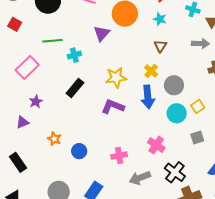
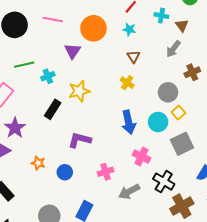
gray arrow: (200, 44) -> (173, 49), turned 132
yellow star: (116, 78) -> (79, 91), moved
gray circle: (174, 85) -> (168, 92), moved
blue arrow: (148, 97) -> (129, 122), moved
purple star: (36, 102) -> (15, 128), size x1.5
purple L-shape: (113, 106) -> (80, 140), moved
gray square: (197, 138) -> (182, 144), size x1.6

